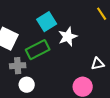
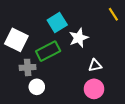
white triangle: (98, 64) -> (95, 65), moved

